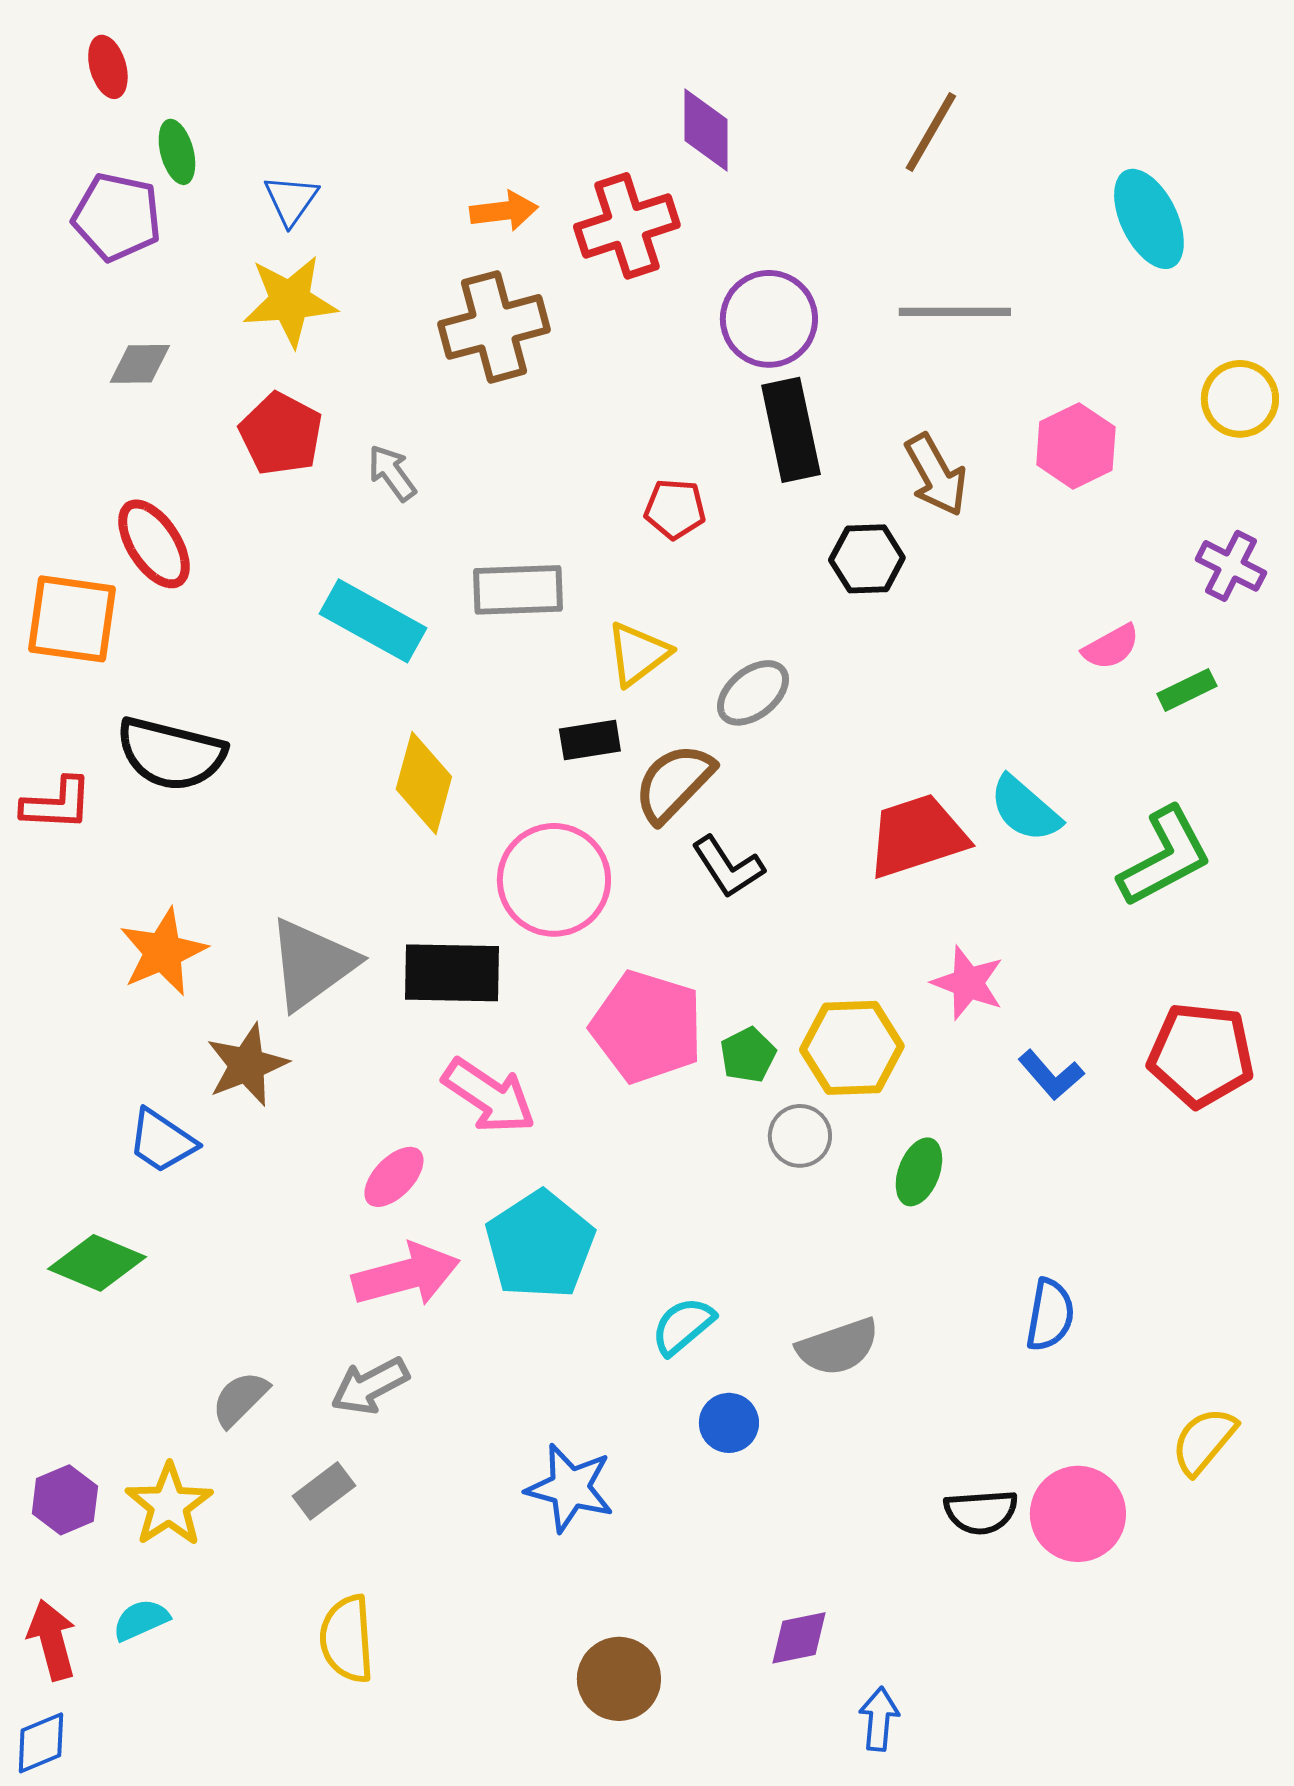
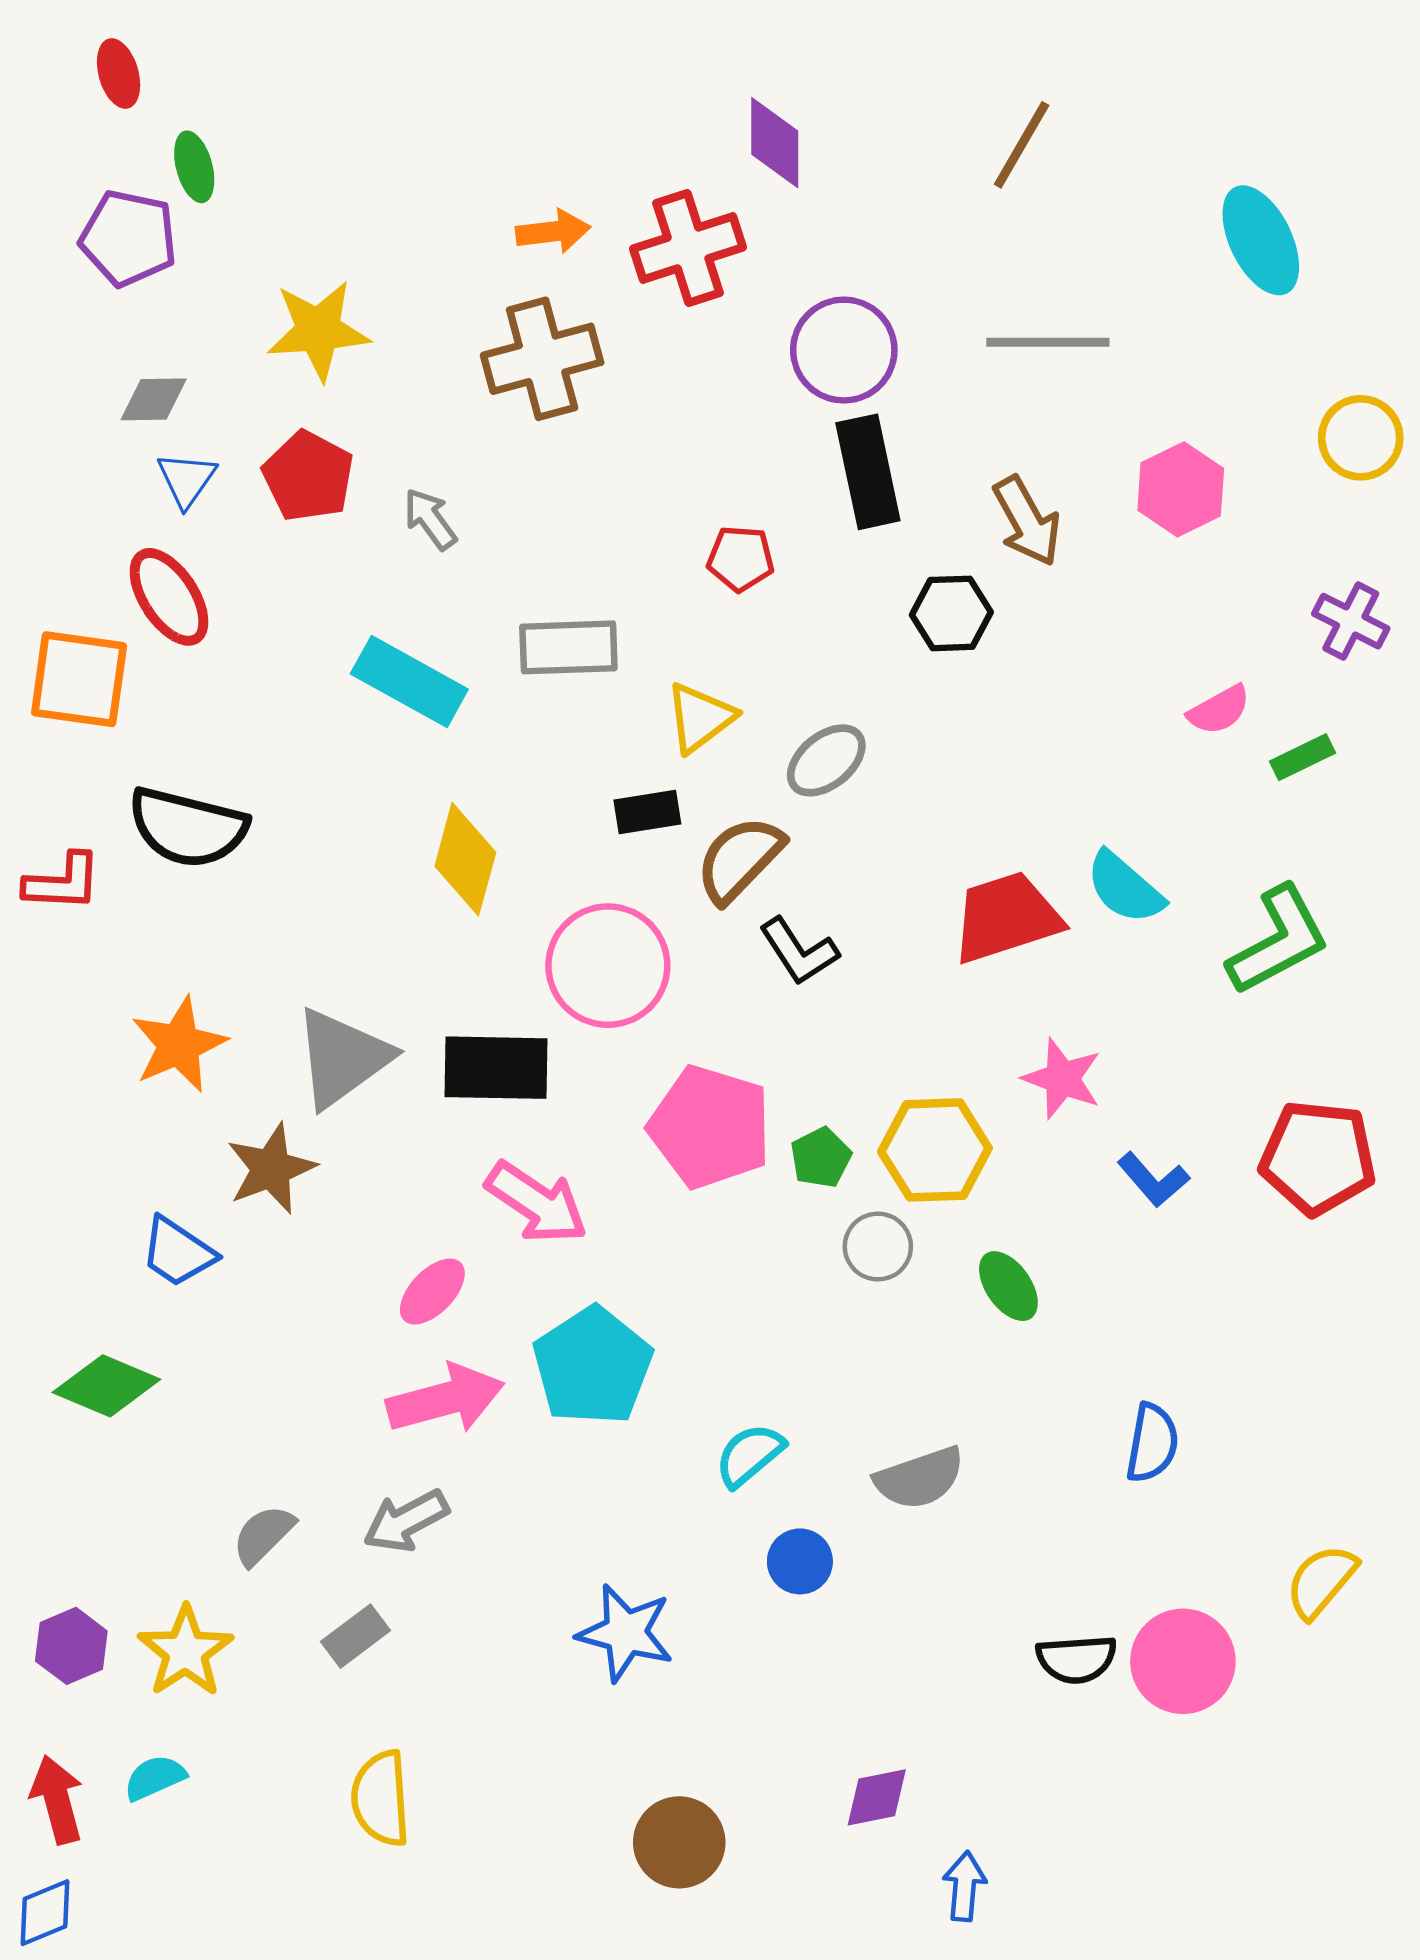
blue triangle: (291, 200) -> (187, 480), moved
green ellipse: (919, 1172) -> (1008, 1286), turned -56

